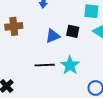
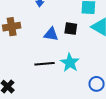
blue triangle: (53, 36) -> (51, 34), turned 35

